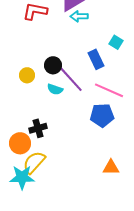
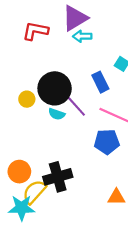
black circle: (53, 65) -> (55, 88), size x1.8
black cross: (38, 128) -> (58, 177), moved, size x1.5

